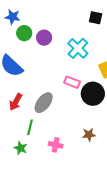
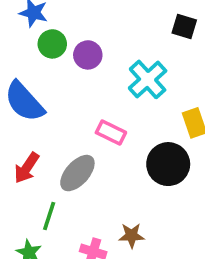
pink rectangle: (72, 82) -> (111, 133), moved
brown star: (89, 135) -> (131, 235), moved

